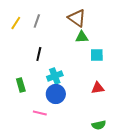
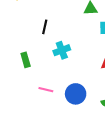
blue circle: (56, 94) -> (76, 94), moved

